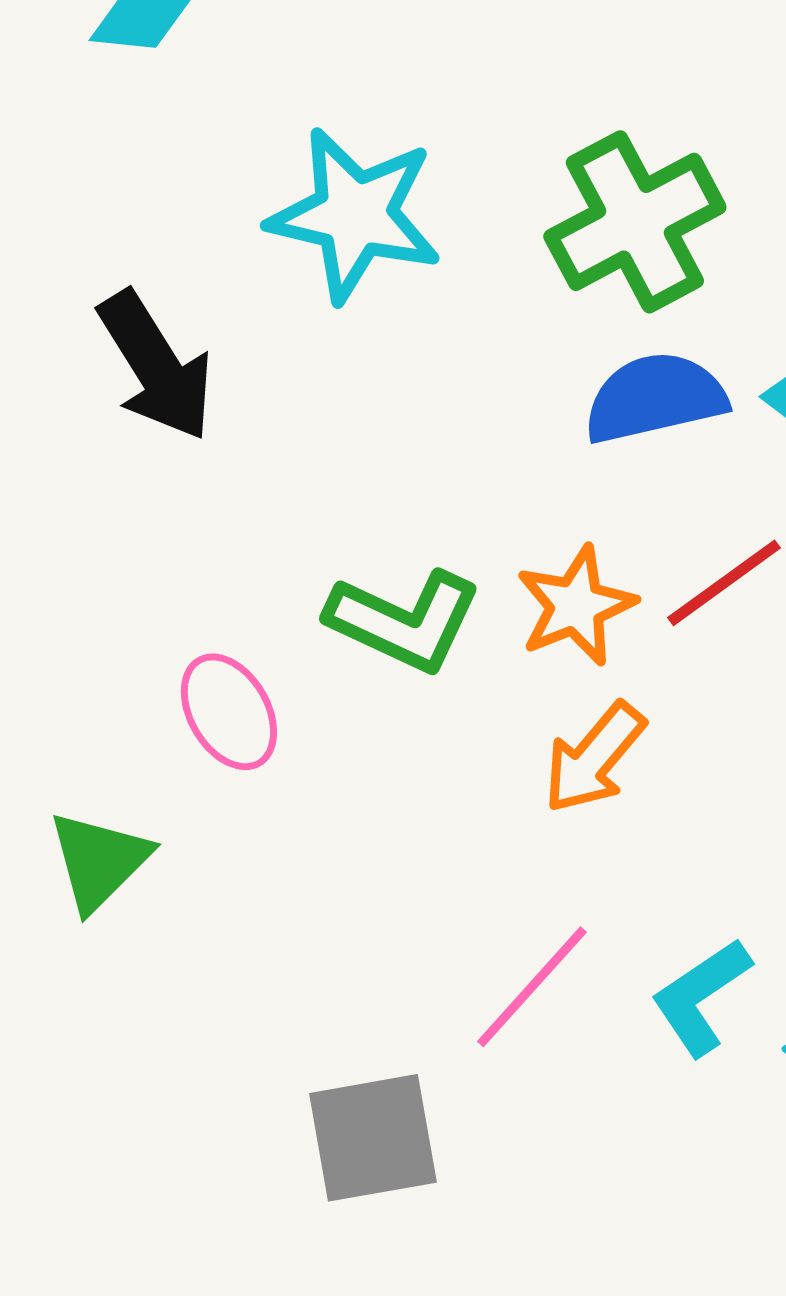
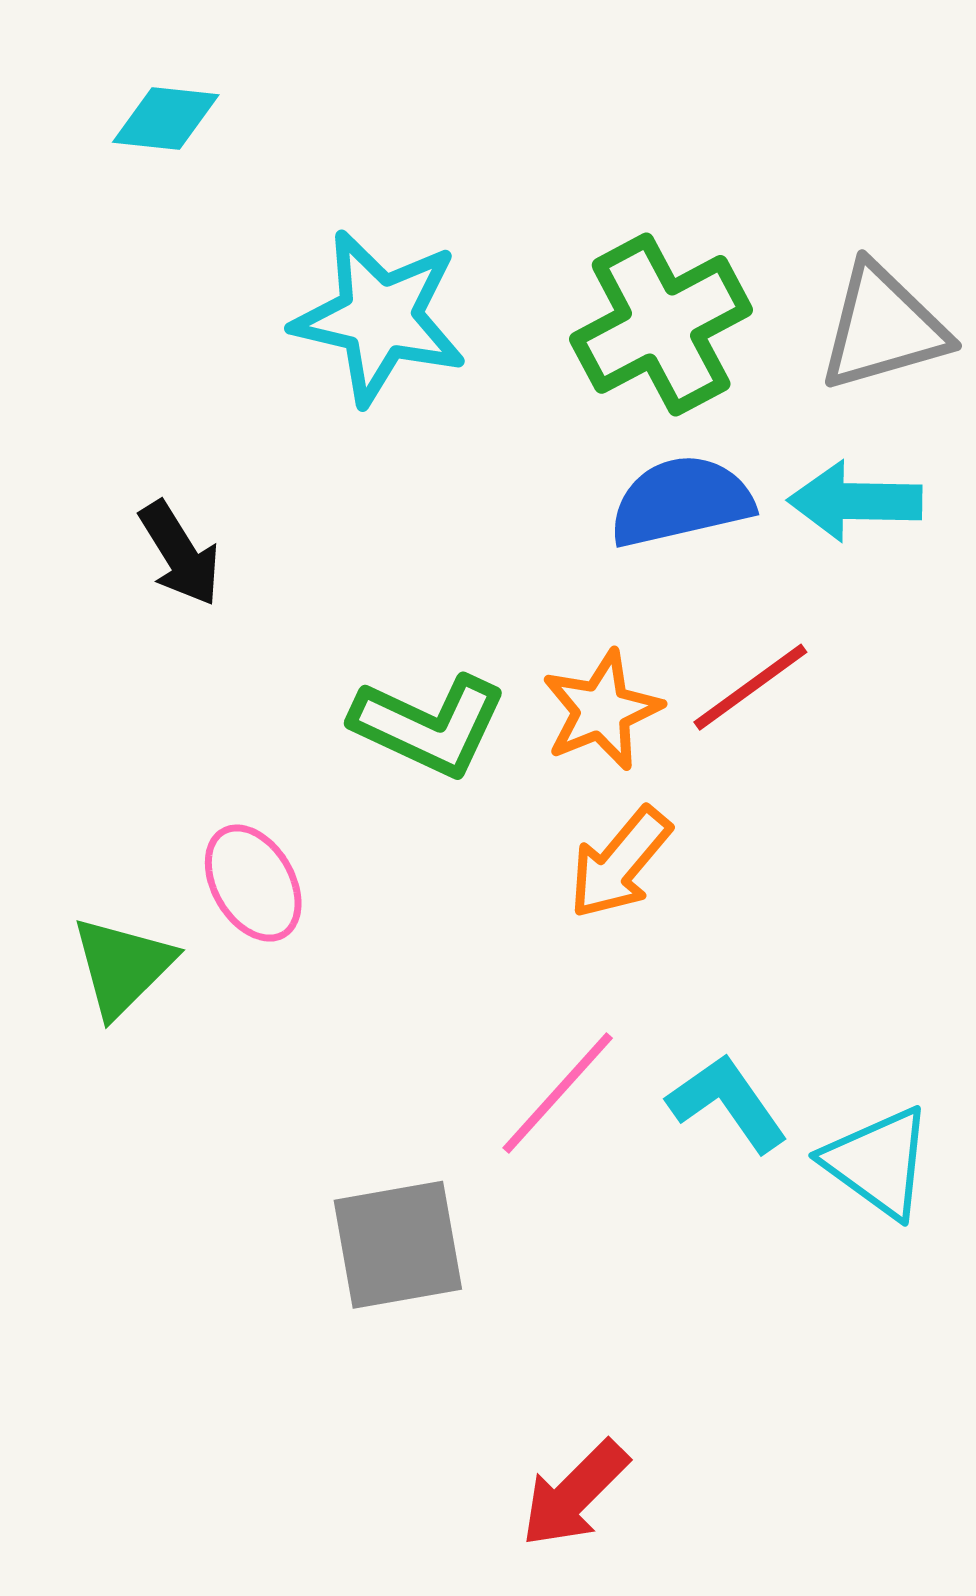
black arrow: (156, 366) -> (180, 554), moved, size x0.7
pink ellipse: (229, 712) -> (253, 883), moved
cyan L-shape: (701, 997) -> (727, 1103), turned 89

